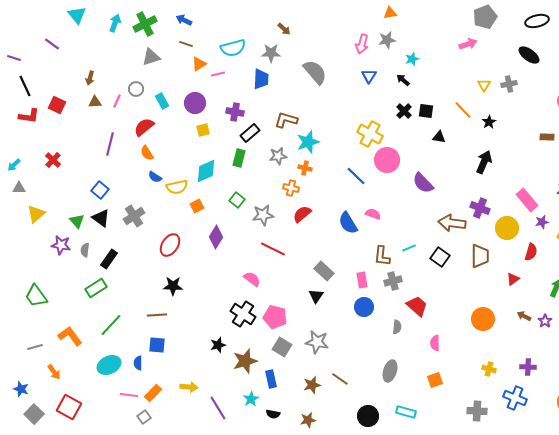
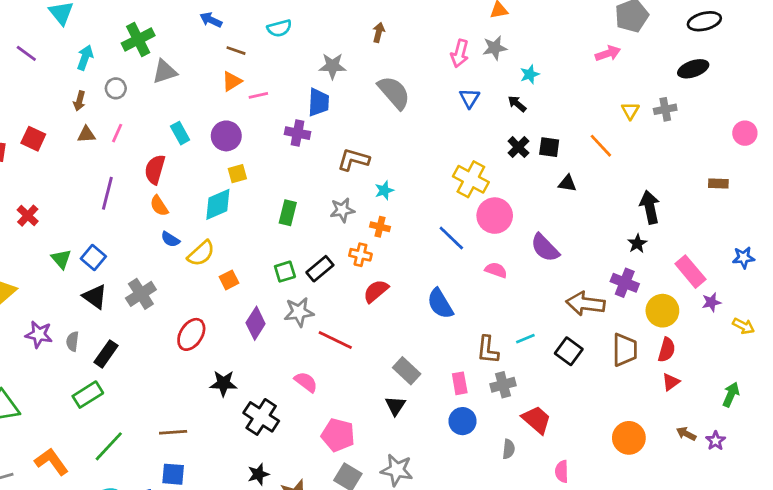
cyan arrow: (115, 23) -> (85, 58), moved
green cross: (145, 24) -> (138, 39), moved
brown arrow: (284, 29) -> (379, 32), moved, turned -120
brown line: (186, 44) -> (236, 51), moved
cyan semicircle: (233, 48) -> (279, 28), moved, size x0.7
black ellipse: (529, 55) -> (693, 69), turned -55
gray circle: (136, 89) -> (116, 88), moved
purple cross: (235, 112) -> (298, 133), moved
black star: (489, 122) -> (637, 244), moved
red semicircle: (144, 127) -> (155, 169), turned -35
black rectangle: (250, 133) -> (320, 269), moved
cyan star: (308, 142) -> (384, 190), size x0.6
black arrow: (484, 162) -> (650, 207), moved, turned -35
cyan diamond: (206, 171) -> (218, 204), moved
yellow semicircle: (177, 187) -> (201, 253), turned -30
green square: (237, 200) -> (285, 272), turned 35
pink semicircle: (373, 214) -> (496, 270), moved
gray star: (263, 215) -> (299, 312), moved
green triangle: (77, 221) -> (61, 259), moved
red semicircle: (531, 252) -> (667, 350), moved
black star: (173, 286) -> (223, 383), moved
black cross: (243, 314) -> (261, 417), moved

